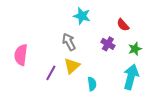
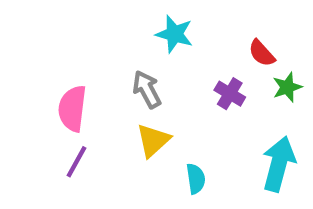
green star: (135, 49) -> (287, 87), moved
pink semicircle: (21, 55) -> (72, 108), moved
purple line: (51, 73) -> (77, 162), moved

